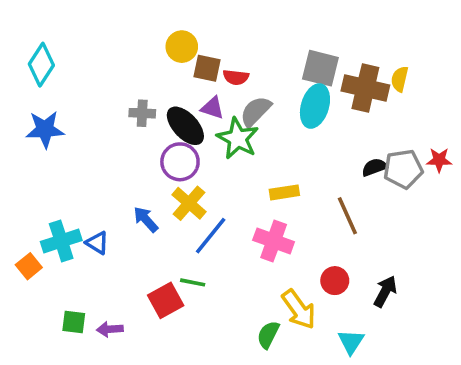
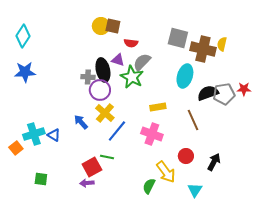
brown square: (207, 68) -> (113, 26), moved
cyan ellipse: (315, 106) -> (185, 76), moved
gray cross: (142, 113) -> (88, 77), moved
black ellipse: (185, 126) -> (103, 70), turned 30
black semicircle: (374, 167) -> (208, 93), size x1.5
purple arrow: (110, 329) -> (87, 183), moved

